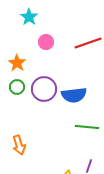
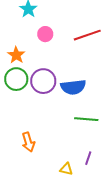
green circle: (17, 87) -> (16, 79), size x1.5
orange arrow: (19, 145) -> (28, 142), moved

